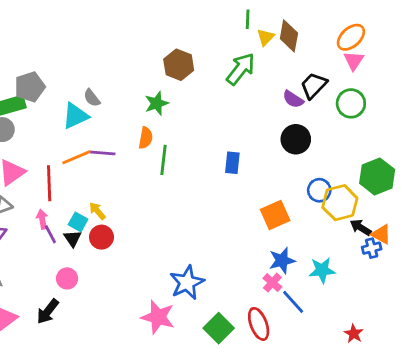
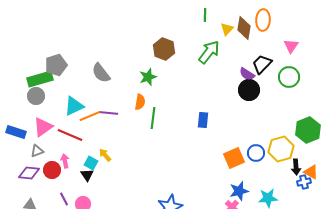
green line: (248, 19) -> (205, 15), moved
orange ellipse: (351, 37) -> (263, 20), moved, turned -45
gray semicircle: (92, 98) -> (101, 73), size x1.5
cyan triangle: (75, 116) -> (74, 106), moved
black circle: (296, 139) -> (249, 90), moved
red line: (49, 183) -> (70, 135), turned -65
blue circle: (319, 190) -> (256, 153), moved
black arrow: (361, 227) -> (296, 167), turned -126
purple line: (50, 234) -> (64, 199), moved
red circle: (101, 237) -> (52, 170), moved

